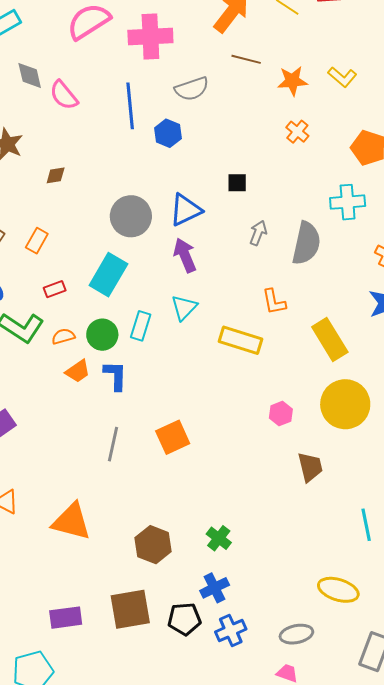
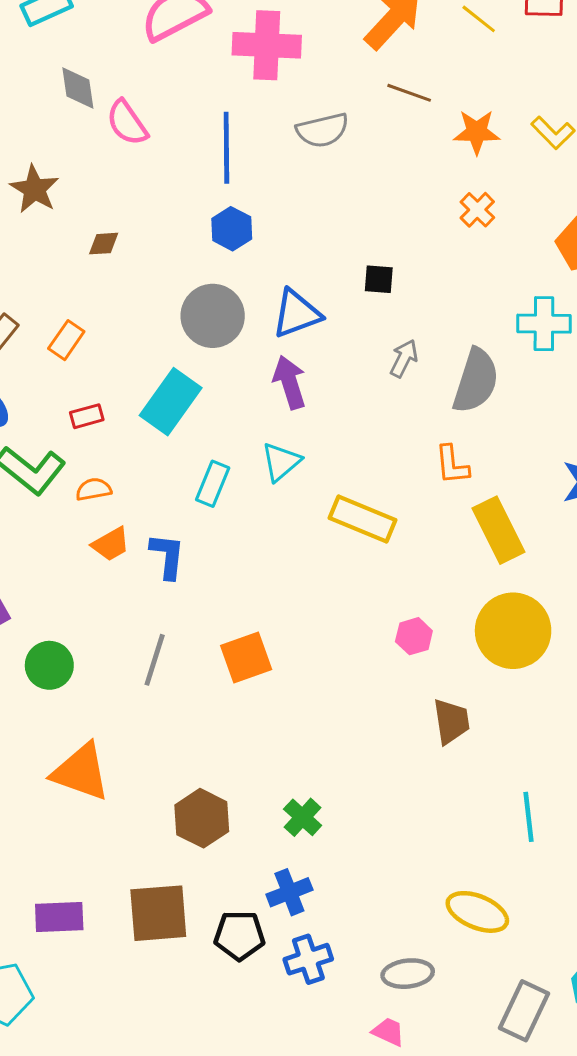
blue hexagon: (168, 133) -> (232, 229), moved
orange L-shape: (274, 302) -> (452, 465), moved
green circle: (102, 335) -> (49, 665), moved

